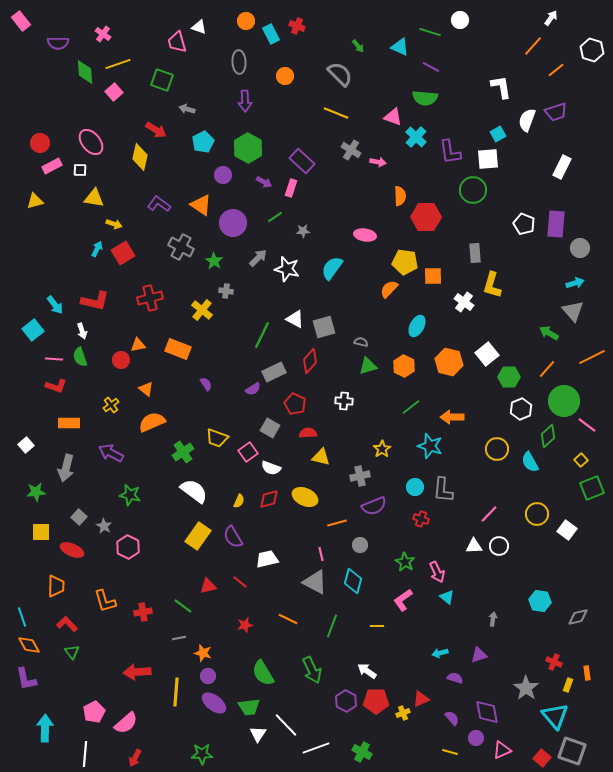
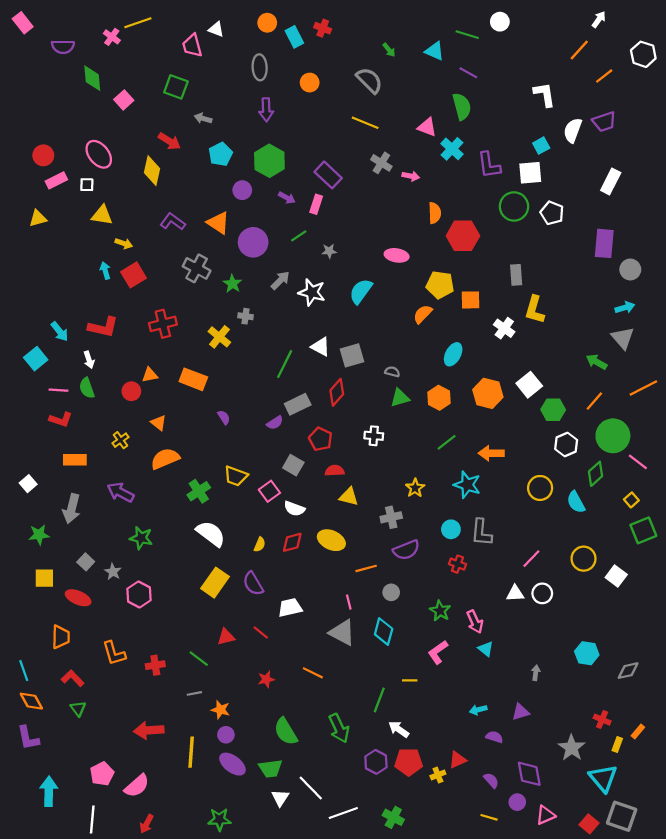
yellow line: (118, 64) -> (138, 23), moved
green semicircle: (425, 98) -> (462, 106), turned -110
white pentagon: (524, 224) -> (552, 213), moved
cyan arrow: (97, 249) -> (105, 271), turned -42
green line: (332, 626) -> (379, 700), moved
orange rectangle: (587, 673) -> (638, 731), turned 48

